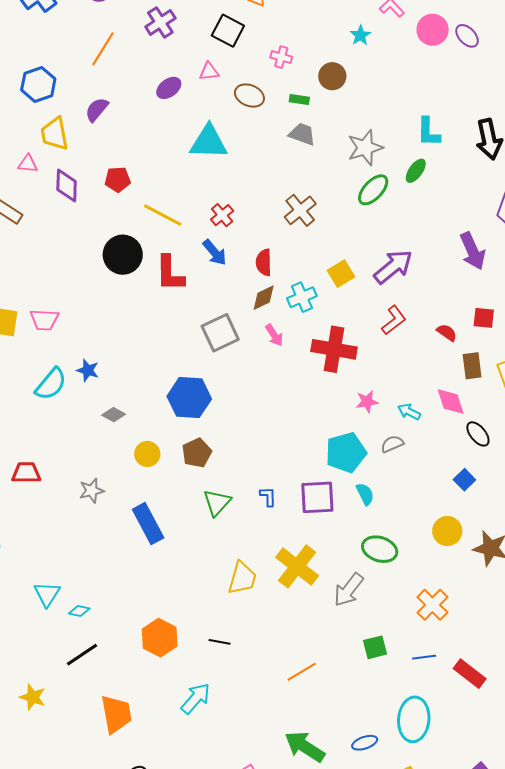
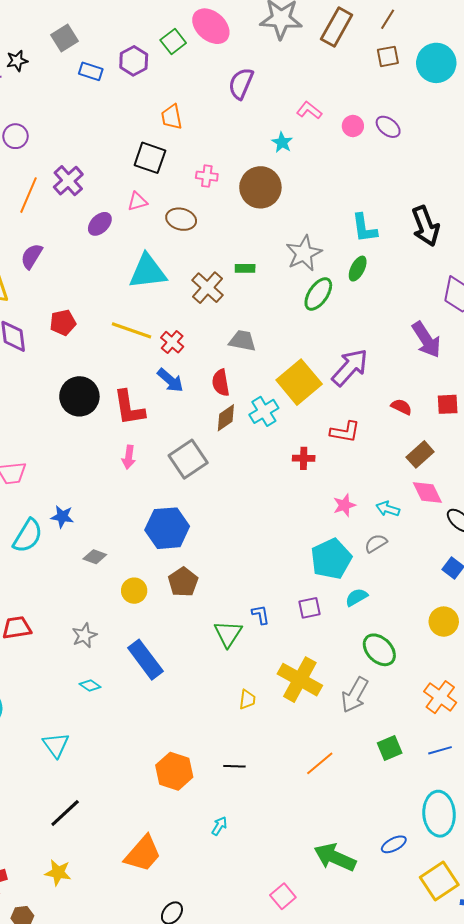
purple cross: (160, 22) -> (68, 181), moved
pink circle: (433, 30) -> (353, 126), size x0.7
brown circle: (332, 76) -> (260, 187), size x1.5
green rectangle: (299, 99) -> (245, 268), moved
gray trapezoid: (302, 134) -> (242, 341), moved
brown cross: (300, 210) -> (207, 288), moved
yellow line: (163, 215) -> (132, 330), moved
yellow square: (341, 274) -> (299, 382), size x1.6
red L-shape: (394, 320) -> (345, 432), moved, turned 56
red semicircle: (447, 333) -> (401, 407), moved
pink arrow: (274, 335) -> (129, 457), moved, turned 50
red cross: (334, 349) -> (304, 458), size x0.5
brown rectangle: (472, 366) -> (420, 454), moved, turned 64
cyan semicircle: (365, 494) -> (356, 597), turned -85
purple square: (317, 497) -> (310, 608), size x0.6
green triangle: (217, 503) -> (228, 634), moved
green ellipse: (380, 549) -> (379, 650), turned 36
yellow trapezoid: (242, 578) -> (247, 699), size x0.6
cyan diamond: (79, 611) -> (90, 686), moved, turned 30
black line: (82, 655) -> (65, 813), moved
orange line: (302, 672) -> (320, 763), moved
yellow star: (33, 697) -> (58, 873), moved
cyan arrow: (196, 698) -> (219, 826), size x0.6
orange trapezoid: (116, 714) -> (143, 854), turned 60

